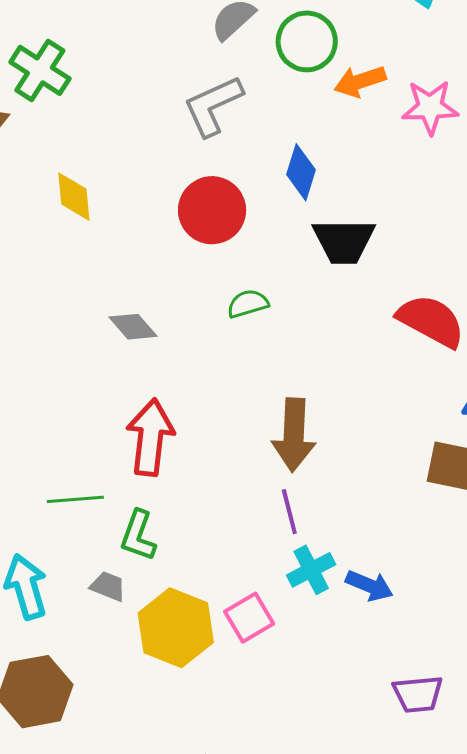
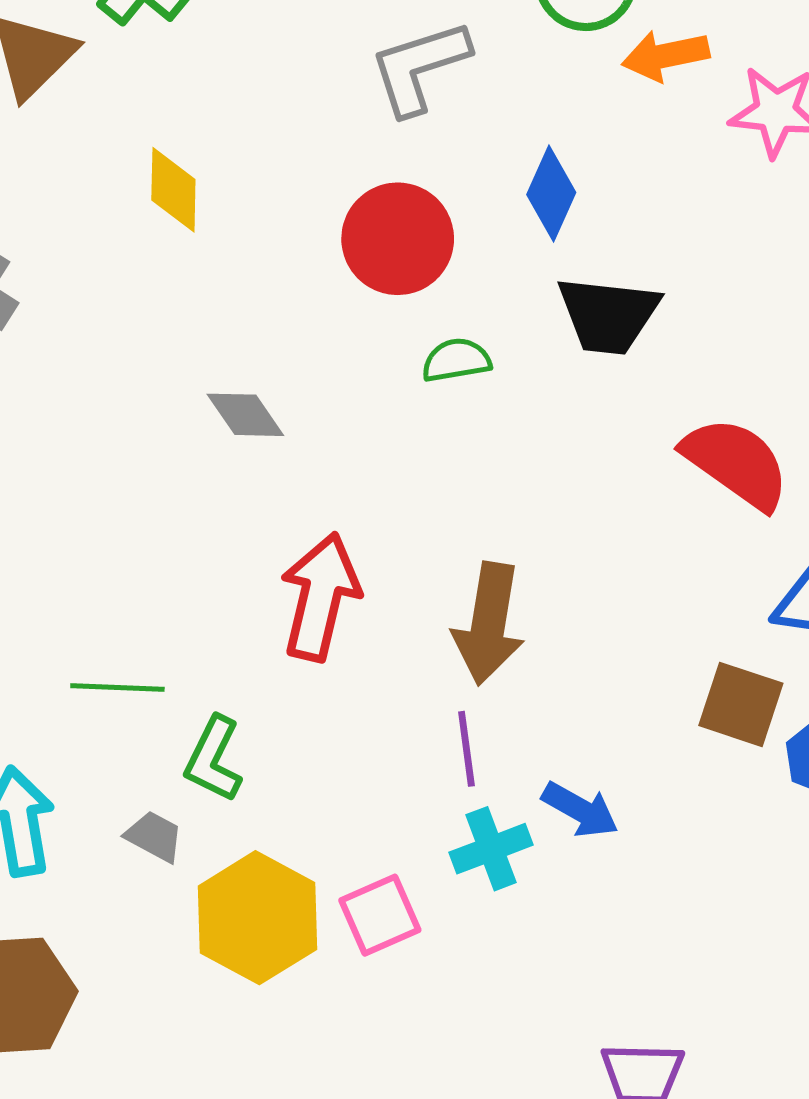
green semicircle: (248, 304) -> (456, 360), moved
red arrow: (150, 437) -> (320, 597), moved
blue arrow: (369, 586) -> (580, 810), moved

